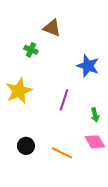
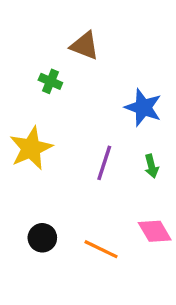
green arrow: (95, 115) -> (151, 166), moved

